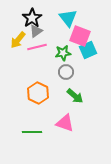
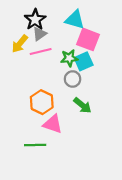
cyan triangle: (68, 18) -> (75, 20), turned -36
cyan square: (88, 50) -> (84, 61), moved
pink triangle: (65, 123) -> (53, 124), moved

